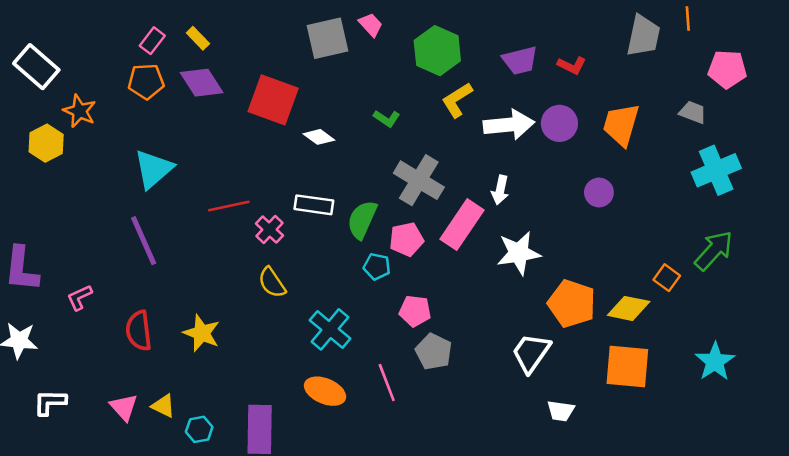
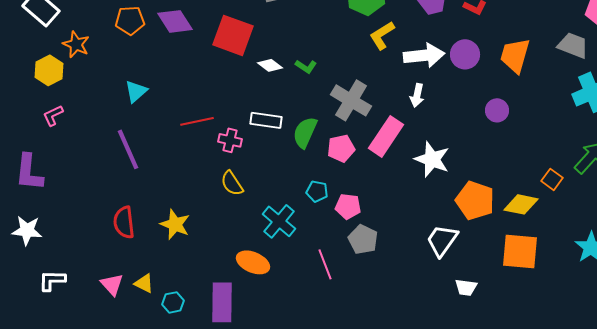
gray trapezoid: (693, 112) -> (573, 45), size x1.4
green L-shape: (387, 118) -> (306, 66), moved
cyan triangle: (154, 169) -> (136, 91), size x0.7
white arrow: (500, 190) -> (417, 95), moved
pink cross: (269, 230) -> (230, 140), turned -30
white star: (519, 253) -> (432, 159), turned 30
cyan pentagon: (377, 267) -> (317, 191), moved
pink L-shape: (79, 297) -> (53, 115), moved
orange ellipse: (325, 391) -> (253, 262), moved

